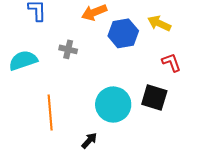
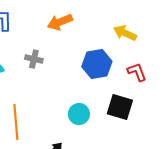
blue hexagon: (123, 33) -> (97, 64), moved
cyan circle: (113, 105) -> (79, 114), size x0.6

